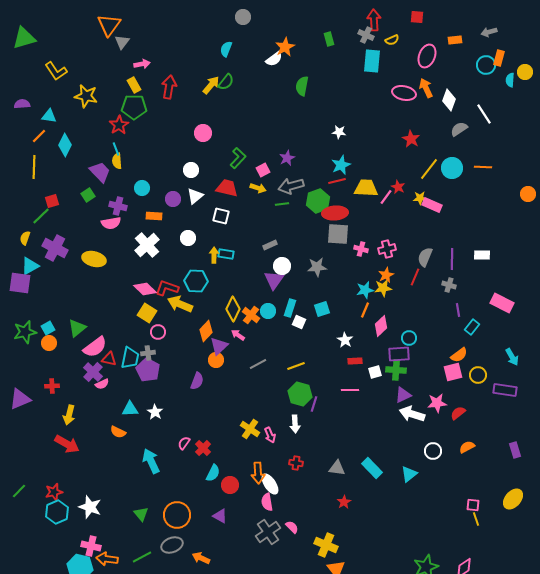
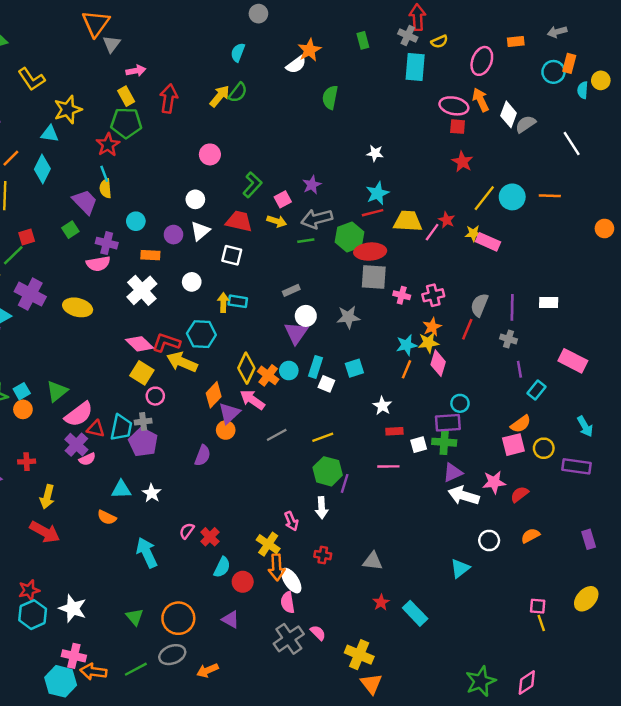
red square: (417, 17) -> (458, 127), moved
yellow star: (86, 96) -> (68, 110), turned -30
white line: (484, 114) -> (572, 144), moved
cyan triangle: (49, 116) -> (50, 134), moved
gray semicircle: (459, 129) -> (526, 124), moved
pink diamond: (381, 326) -> (438, 363), moved, turned -30
pink arrow: (238, 335) -> (252, 400), size x1.5
yellow cross: (250, 429) -> (268, 544), moved
cyan rectangle: (372, 468) -> (415, 613), moved
orange arrow: (201, 558) -> (207, 670), turned -48

